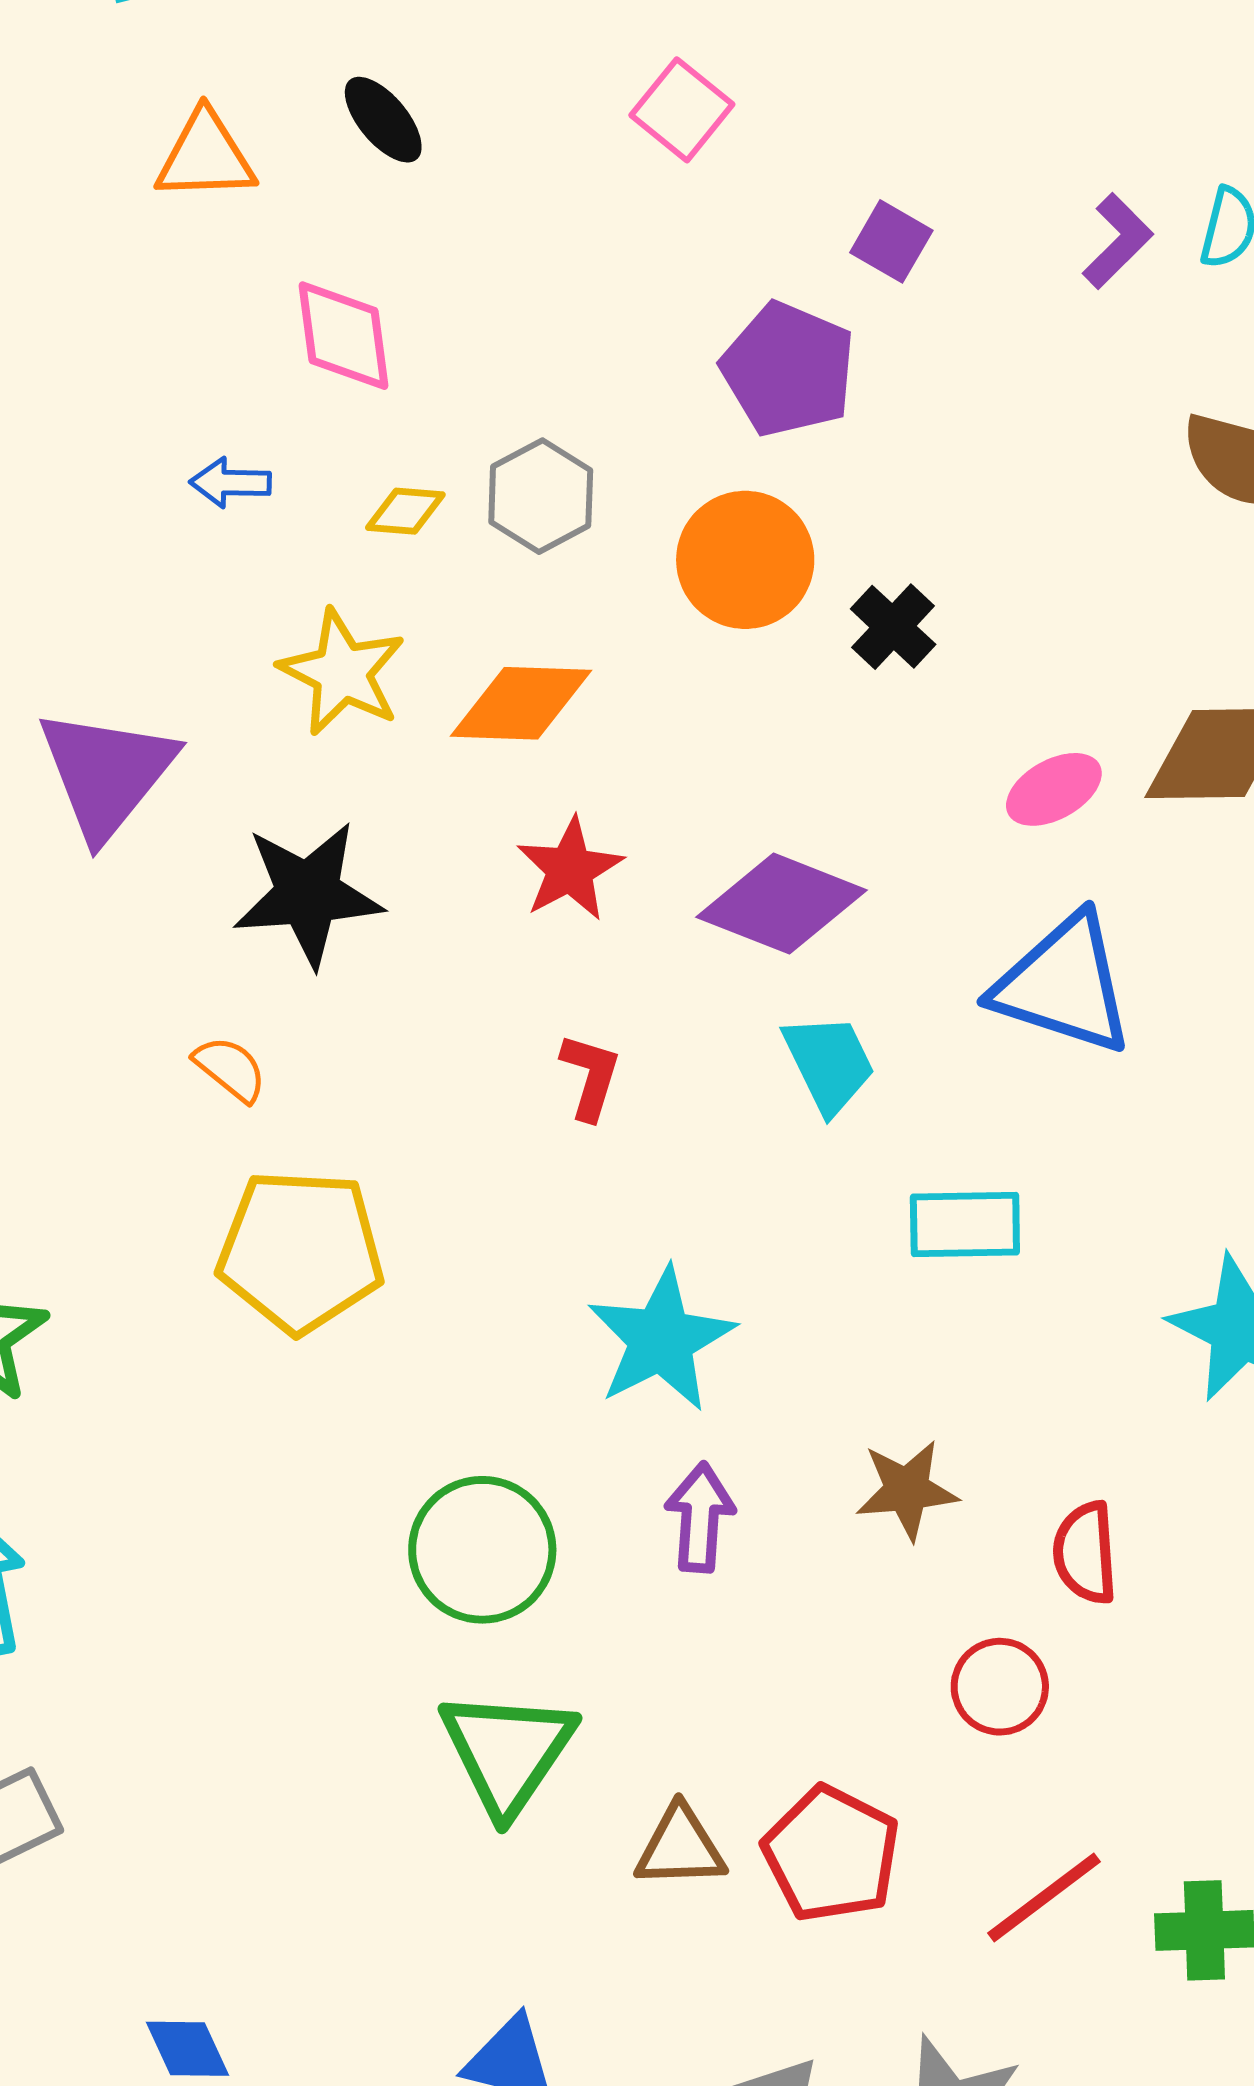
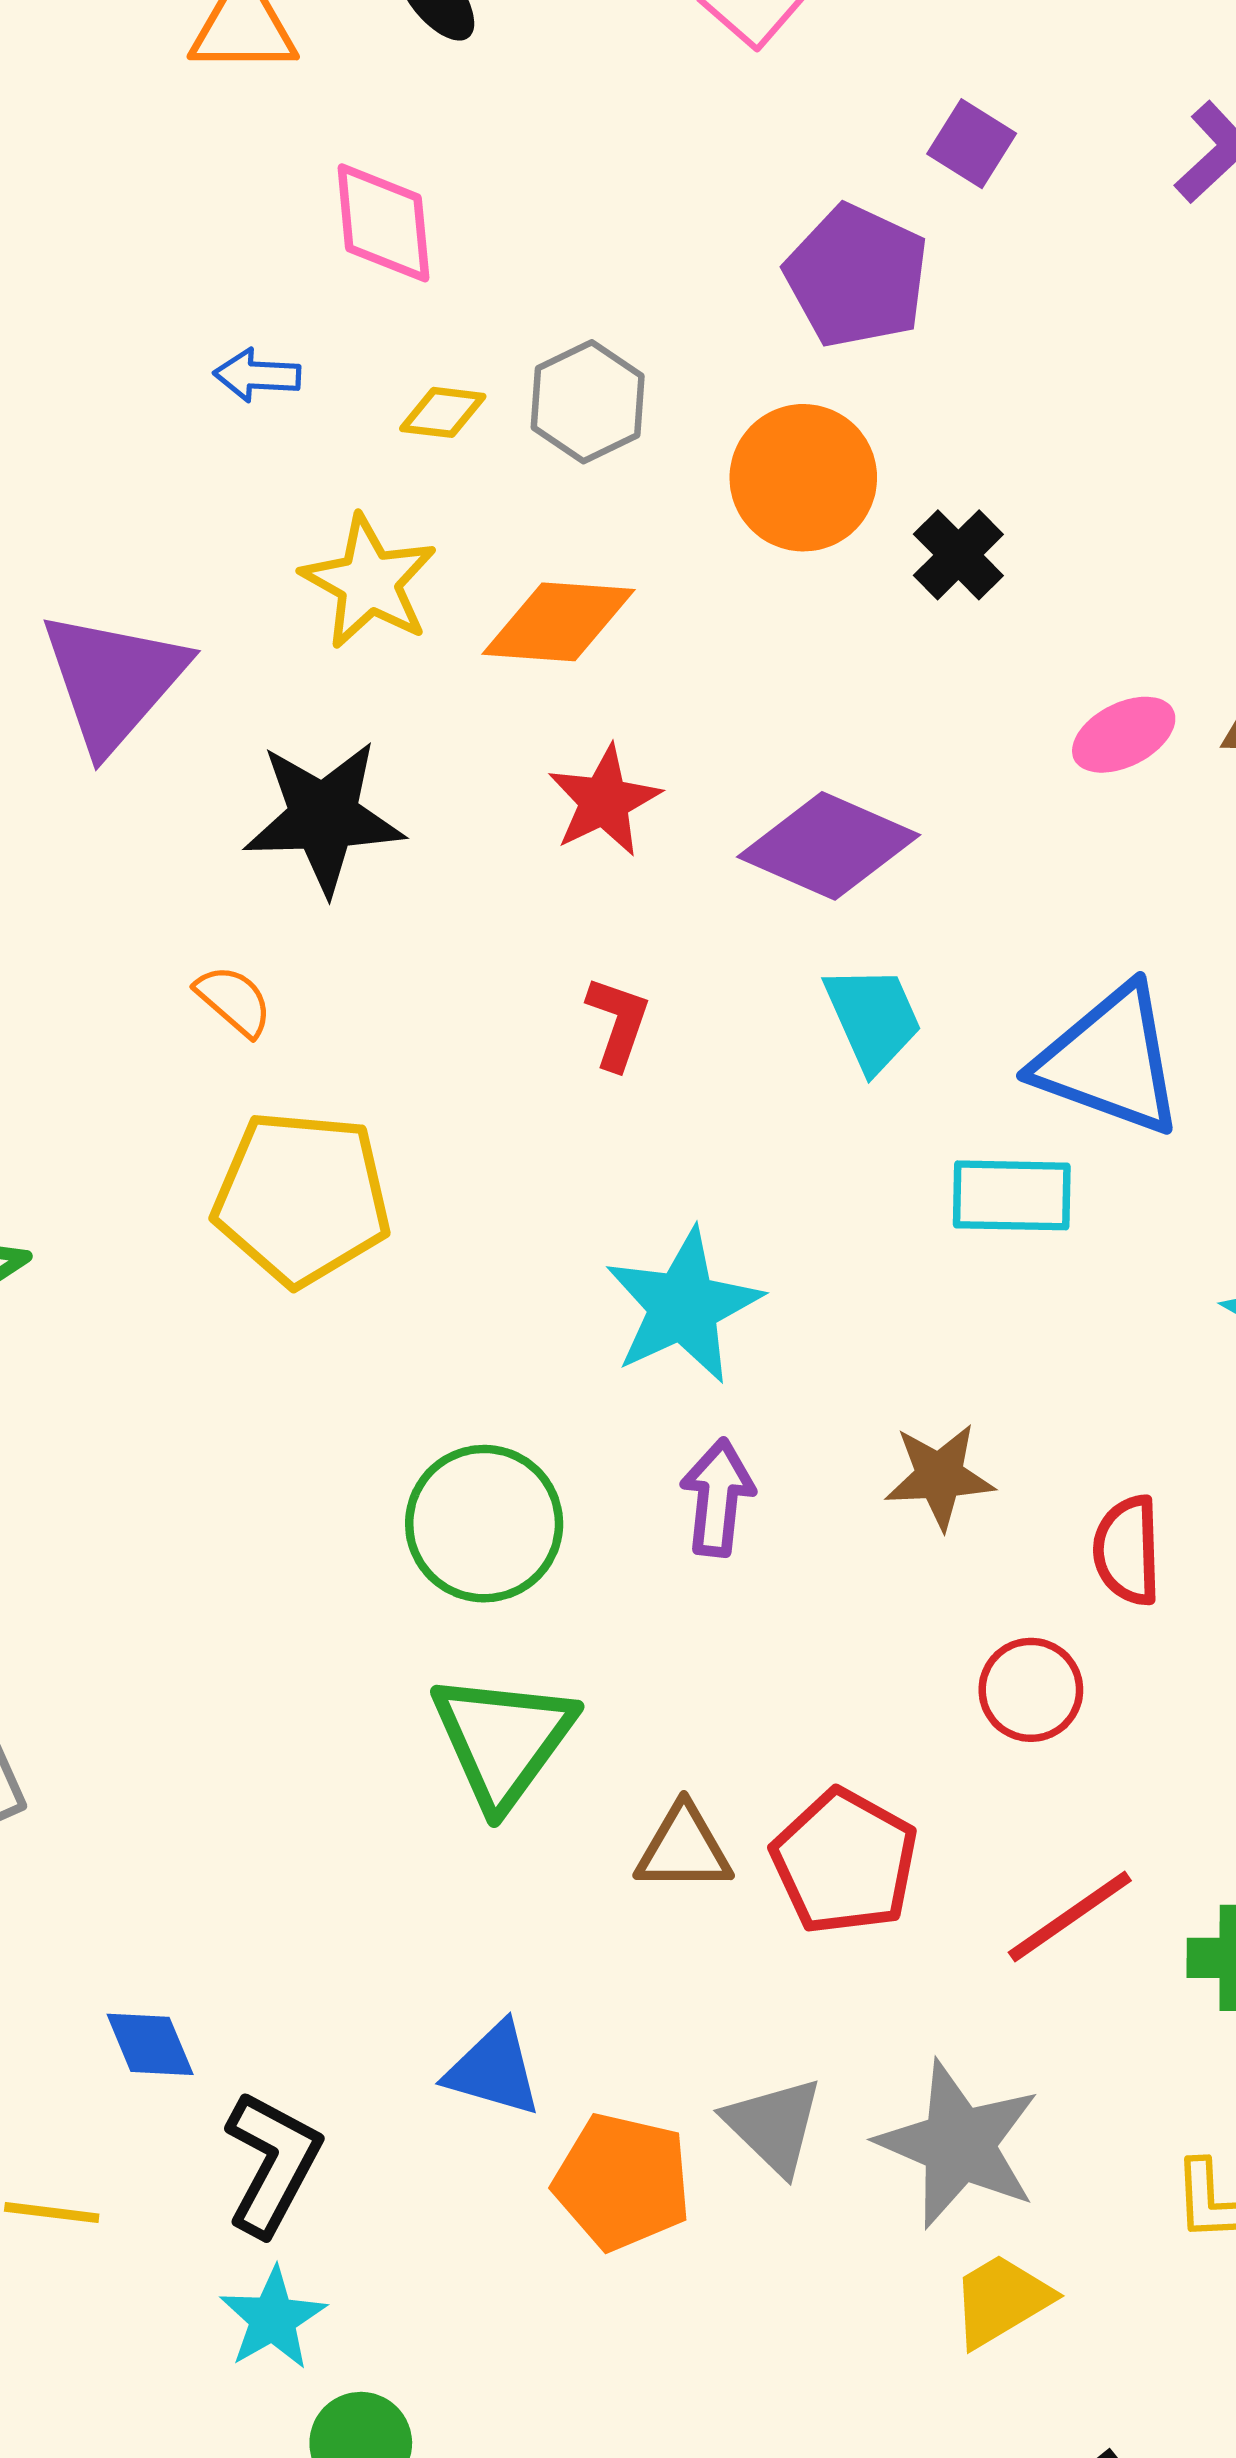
blue triangle: (1064, 984) -> (1110, 1061), moved

